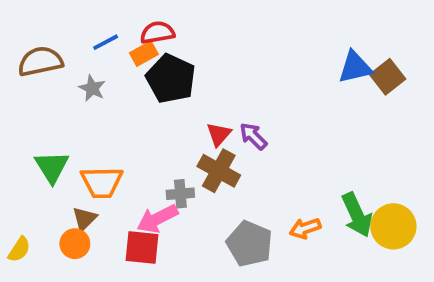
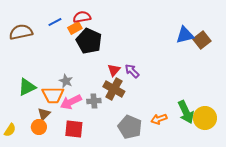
gray star: (92, 88) -> (66, 81), moved
green triangle: (52, 167) -> (27, 87), turned 36
pink arrow: (157, 219) -> (71, 102), moved

